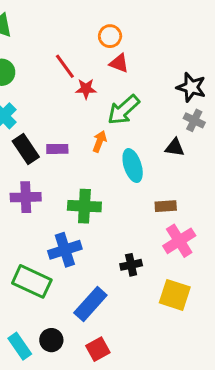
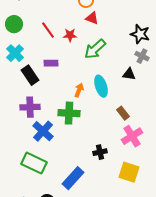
red line: (65, 66) -> (48, 30), moved
orange arrow: (99, 141) -> (79, 90), moved
purple rectangle: (57, 149) -> (51, 63), moved
brown rectangle: (166, 206) -> (123, 113), turned 56
blue cross: (65, 250) -> (43, 131), moved, turned -30

